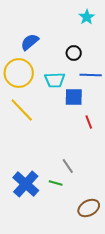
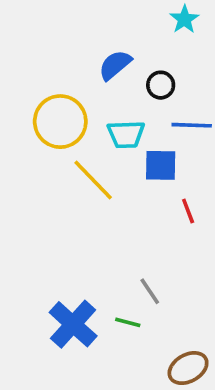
blue semicircle: (30, 42) -> (115, 65), moved
yellow line: (22, 110) -> (93, 180), moved

